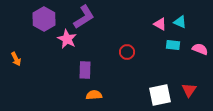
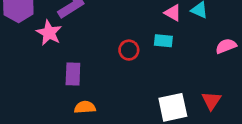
cyan rectangle: (173, 45) -> (163, 41), moved
pink semicircle: (200, 49) -> (226, 46), turned -42

